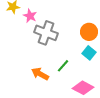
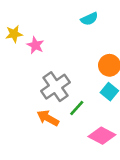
gray cross: (46, 33) -> (55, 87), moved, turned 35

